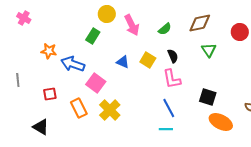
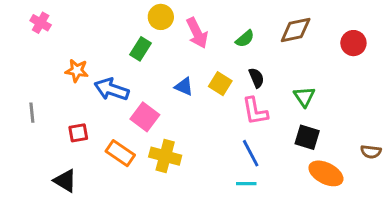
green triangle: (209, 50) -> (304, 97), moved
orange rectangle: (79, 108) -> (120, 153), turned -30
yellow cross: (110, 110) -> (165, 156), turned -30

